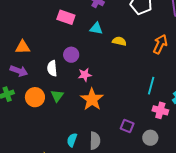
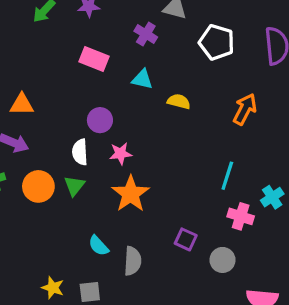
white semicircle: (52, 68) -> (80, 152), moved
cyan semicircle: (72, 140) -> (98, 246), moved, turned -64

